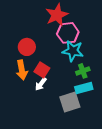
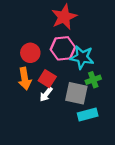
pink hexagon: (68, 33) -> (63, 48), moved
cyan rectangle: (84, 88) -> (88, 115), moved
gray square: (70, 102) -> (76, 93), moved, turned 30

